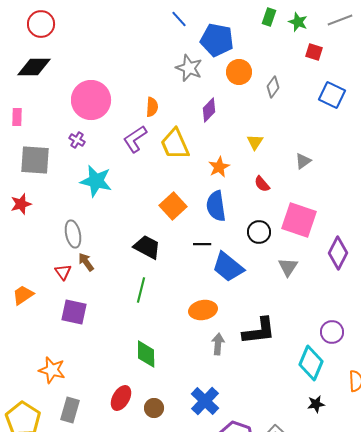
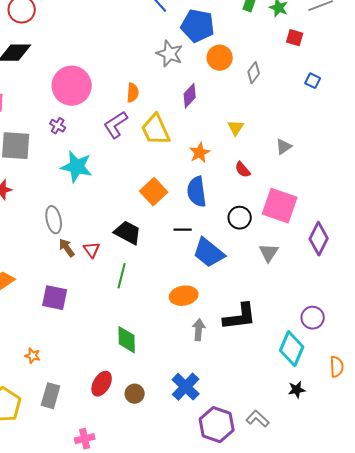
blue square: (332, 95) -> (313, 81), size x0.6
red triangle: (63, 272) -> (92, 250), moved
orange star: (52, 370) -> (33, 356), size x0.6

